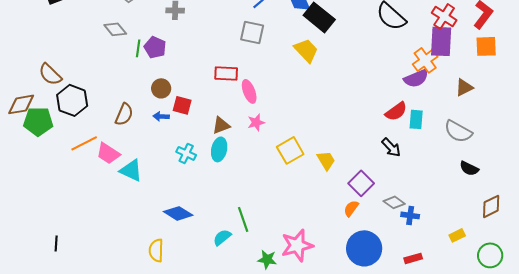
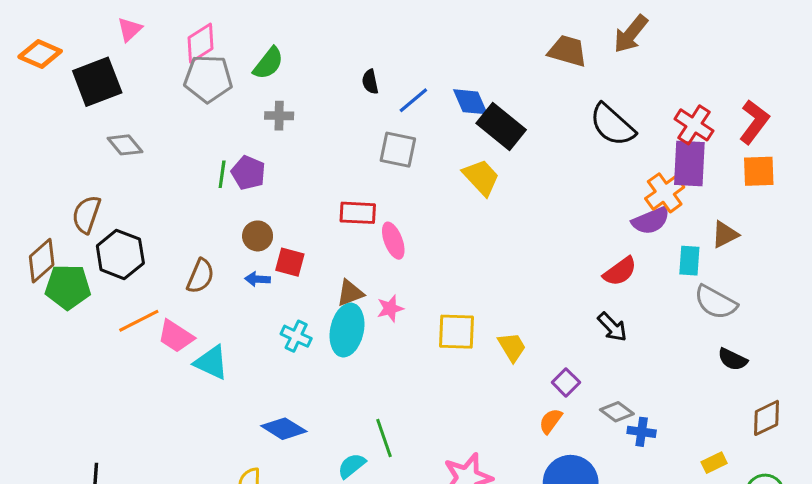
gray diamond: (115, 29) -> (125, 145), moved
brown semicircle: (50, 74) -> (86, 214), turned 65
brown diamond: (21, 104) -> (42, 261), turned -32
cyan rectangle: (416, 119) -> (689, 261), moved
pink star: (256, 122) -> (390, 308), moved
cyan ellipse: (219, 149) -> (347, 330), size x1.4
yellow square: (290, 150) -> (456, 332), turned 32
purple square: (361, 183) -> (566, 382), size x0.7

